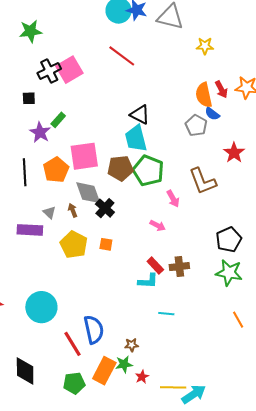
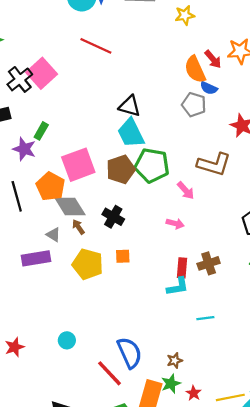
brown L-shape: (203, 181) -> (214, 164), turned -40
gray diamond: (88, 193) -> (70, 206), moved
red rectangle: (155, 266) -> (182, 268), turned 60
cyan circle: (41, 307) -> (67, 340), size x0.5

